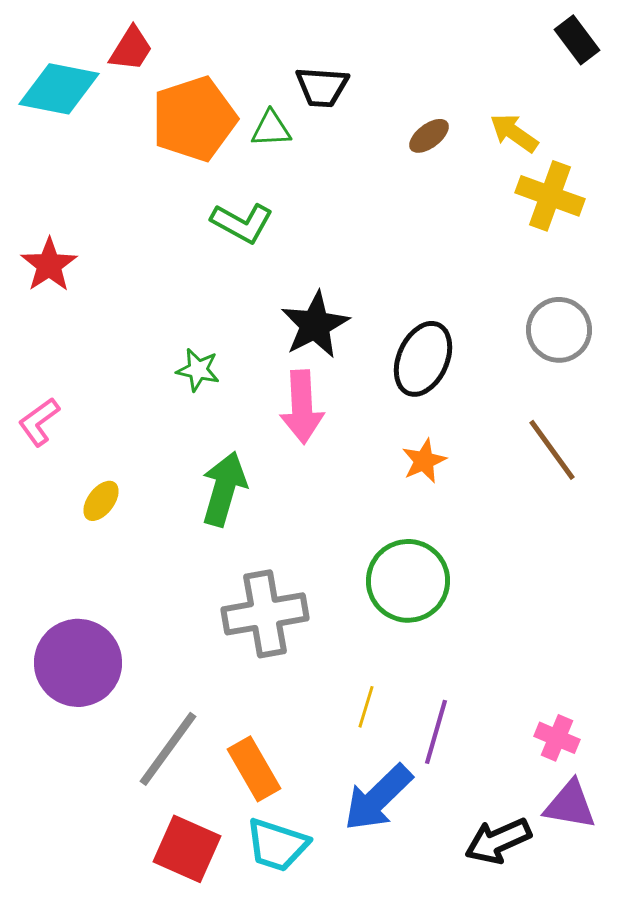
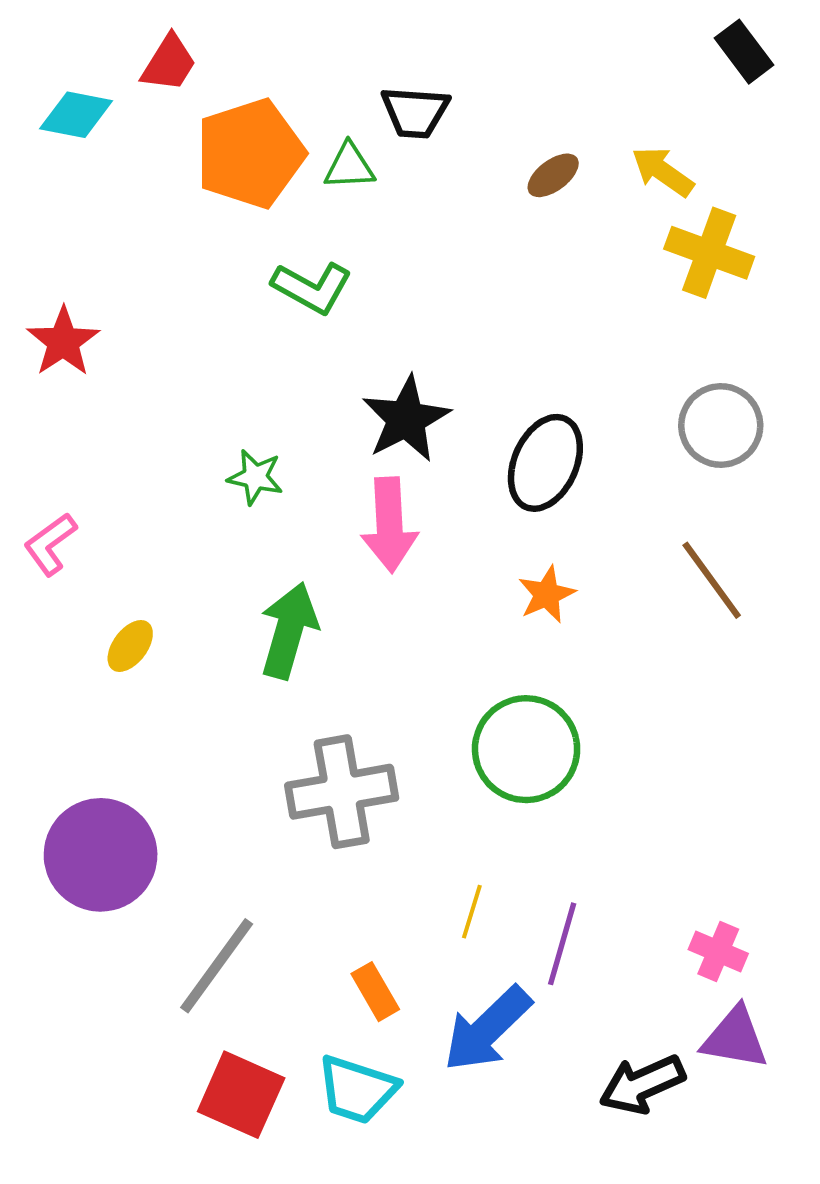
cyan diamond: (59, 89) -> (76, 115), size x0.7
orange rectangle: (254, 769) -> (375, 992), moved, size x0.7

